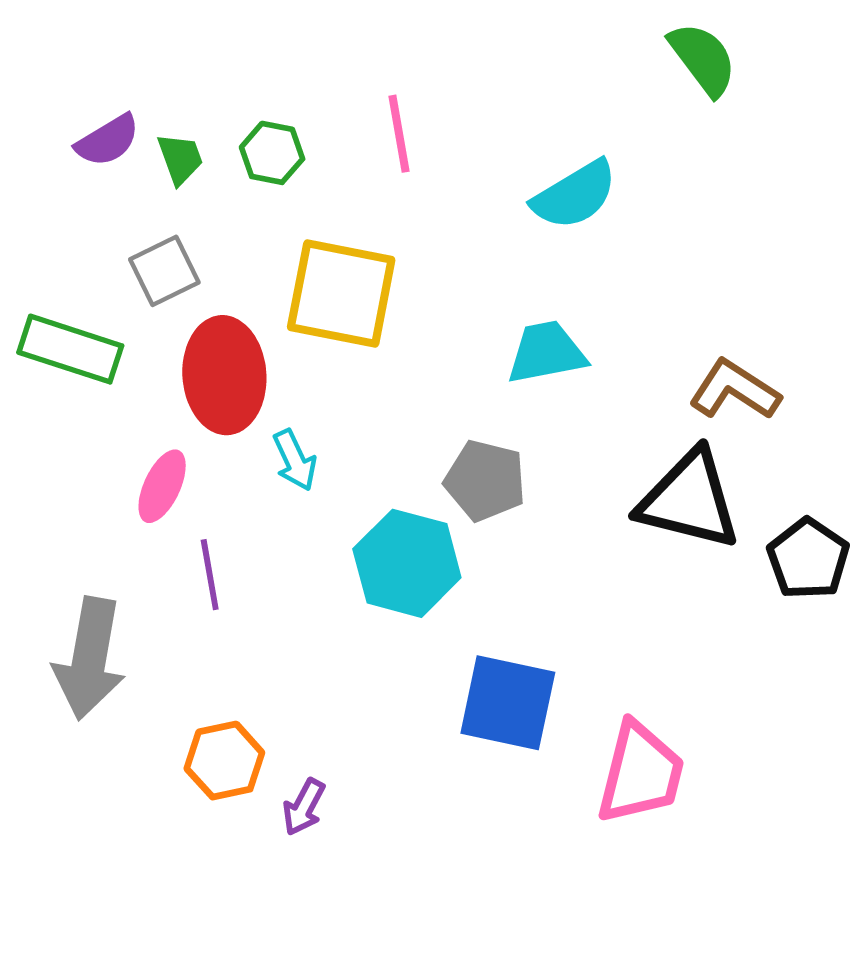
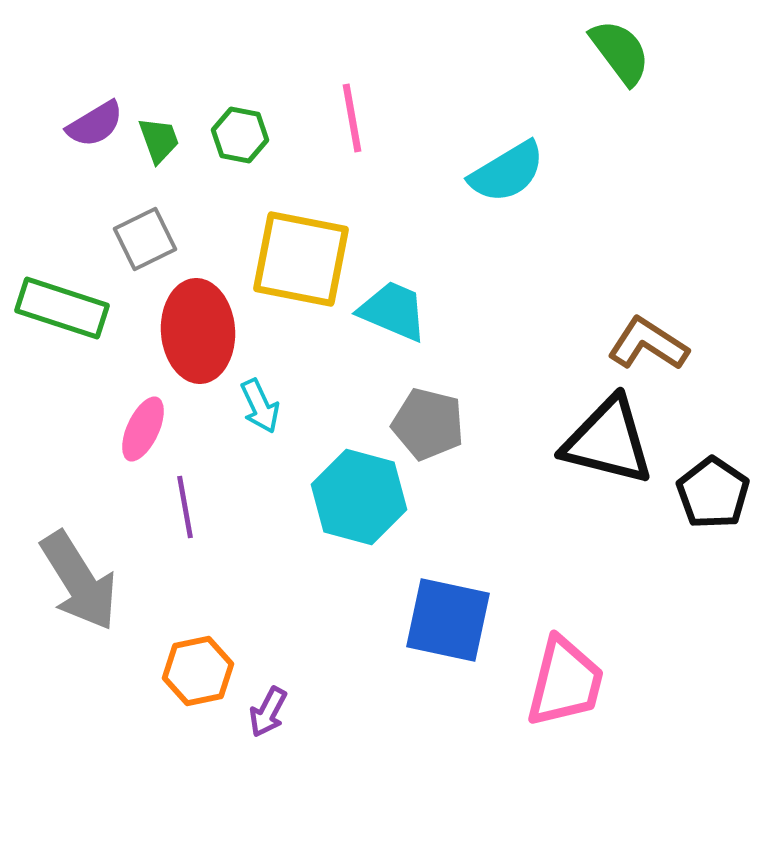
cyan trapezoid: (546, 352) -> (393, 311), moved, turned 34
gray arrow: (90, 659) -> (79, 581), turned -42

